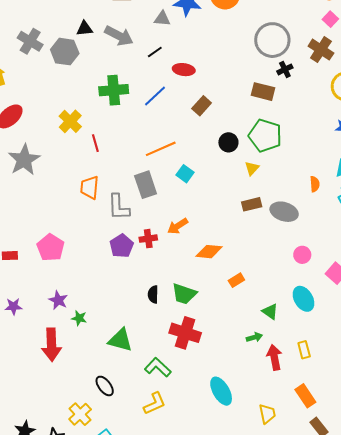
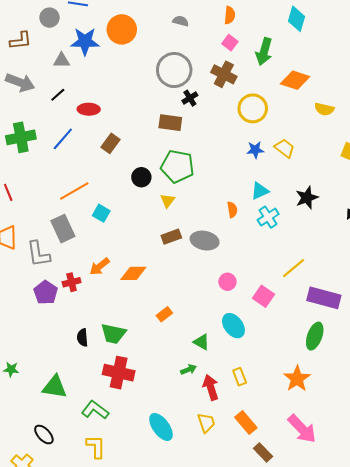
orange diamond: (209, 252) -> (133, 273), moved
yellow L-shape: (155, 403) -> (96, 447), turned -60
yellow trapezoid: (267, 414) -> (206, 423), moved

